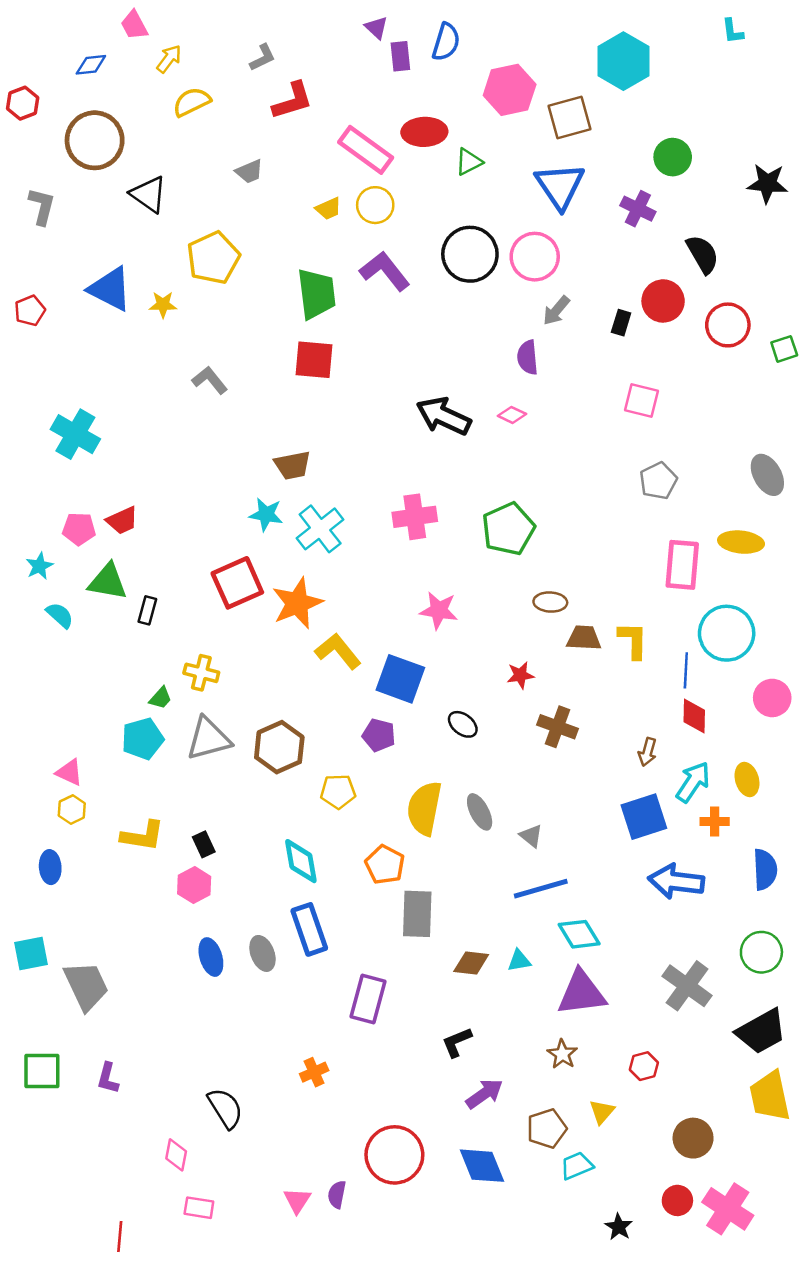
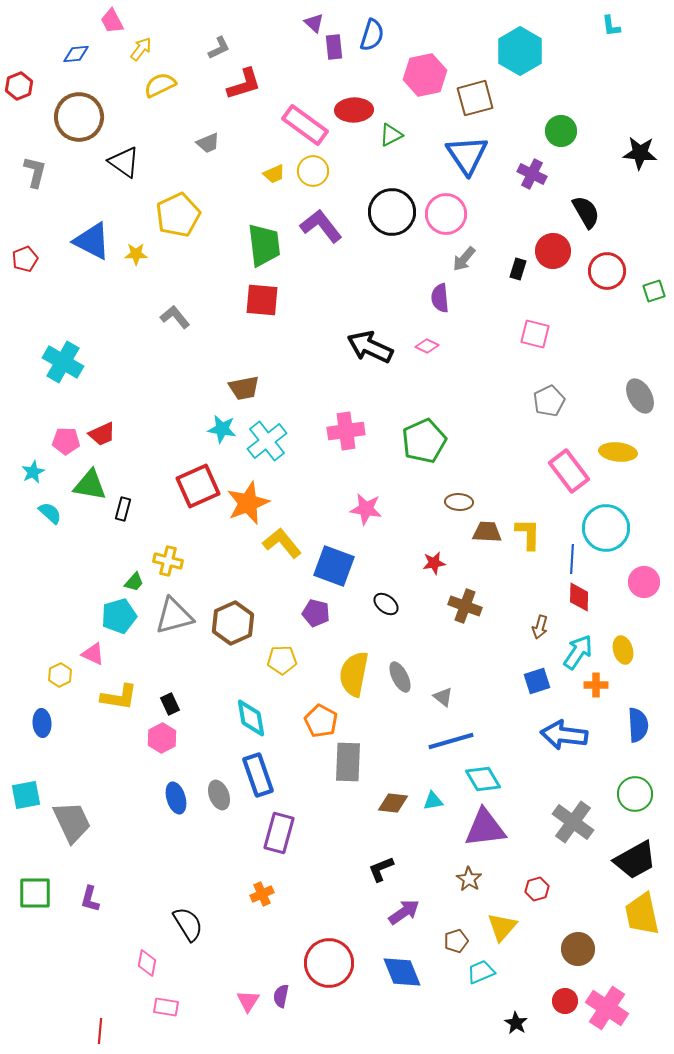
pink rectangle: (682, 565) -> (569, 471), turned -42
pink triangle: (69, 772) -> (93, 654), moved
blue square: (644, 817) -> (537, 681), size x0.7
purple rectangle: (368, 999) -> (279, 833), moved
yellow triangle: (602, 1112) -> (502, 927), size x1.4
brown pentagon: (547, 1129) -> (456, 941), size x0.7

